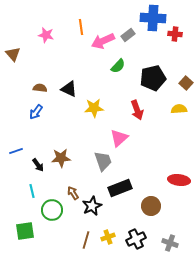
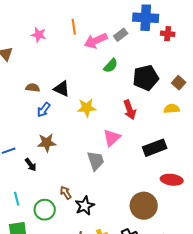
blue arrow: (36, 112) -> (44, 110), moved
brown star: (61, 158) -> (47, 143), moved
black rectangle: (120, 188) -> (155, 148), moved
cyan line: (32, 191) -> (17, 199), moved
brown circle: (151, 206) -> (144, 206), size x1.4

